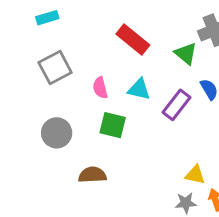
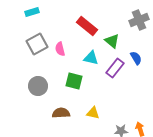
green triangle: (186, 53) -> (112, 41), moved
pink semicircle: (100, 88) -> (60, 49), moved
yellow triangle: (195, 175) -> (93, 113), moved

